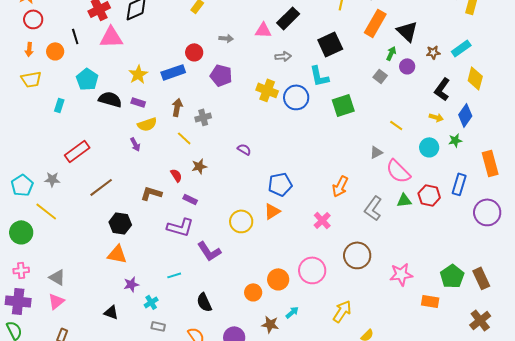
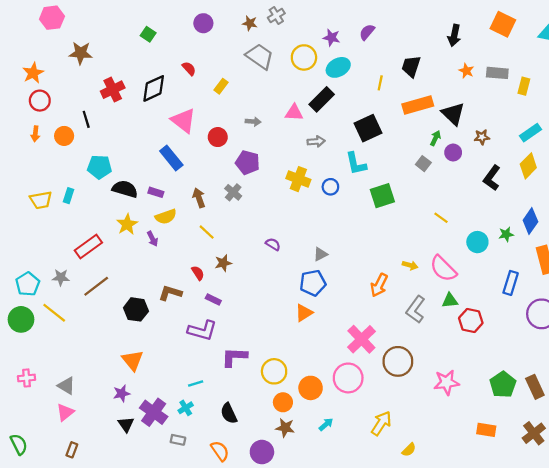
orange rectangle: (375, 23) -> (418, 105), turned 44
pink triangle: (111, 37) -> (183, 120), moved, turned 40
cyan rectangle: (461, 48) -> (530, 133), moved
blue rectangle: (173, 72) -> (171, 158), moved, turned 70
yellow star: (138, 74) -> (127, 224), moved
yellow diamond: (475, 78) -> (528, 166), turned 30
yellow trapezoid: (31, 79) -> (41, 200), moved
cyan pentagon: (87, 79) -> (99, 167), turned -30
blue circle: (296, 97) -> (330, 187), size x0.6
brown arrow: (177, 107) -> (199, 198), turned -30
blue diamond: (465, 115) -> (530, 221), moved
gray cross: (203, 117) -> (233, 192), moved, turned -35
yellow arrow: (436, 117) -> (410, 265), moved
gray triangle: (376, 152) -> (321, 254), moved
brown line: (101, 187) -> (96, 286), moved
red hexagon: (429, 195) -> (471, 321), moved
pink cross: (322, 220) -> (361, 339), moved, size x1.5
yellow circle: (241, 221) -> (274, 371), moved
black hexagon: (120, 223) -> (136, 309), moved
green circle: (21, 232) -> (21, 319), moved
purple L-shape: (209, 251) -> (234, 357), turned 125
orange triangle: (117, 254) -> (133, 360), turned 40
purple star: (131, 284) -> (122, 393), moved
purple cross: (18, 301) -> (154, 412), moved, turned 30
orange rectangle: (430, 301) -> (486, 430), moved
cyan cross: (151, 302) -> (186, 408), moved
black triangle: (111, 312) -> (126, 424), turned 35
brown star: (270, 324) -> (285, 428), moved

